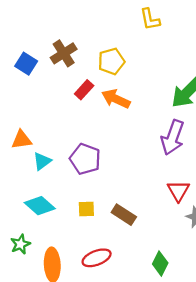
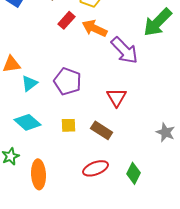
purple arrow: (173, 137) -> (125, 50), moved, turned -64
red triangle: (178, 191) -> (117, 97), moved
red ellipse: (97, 258) -> (96, 168), moved

